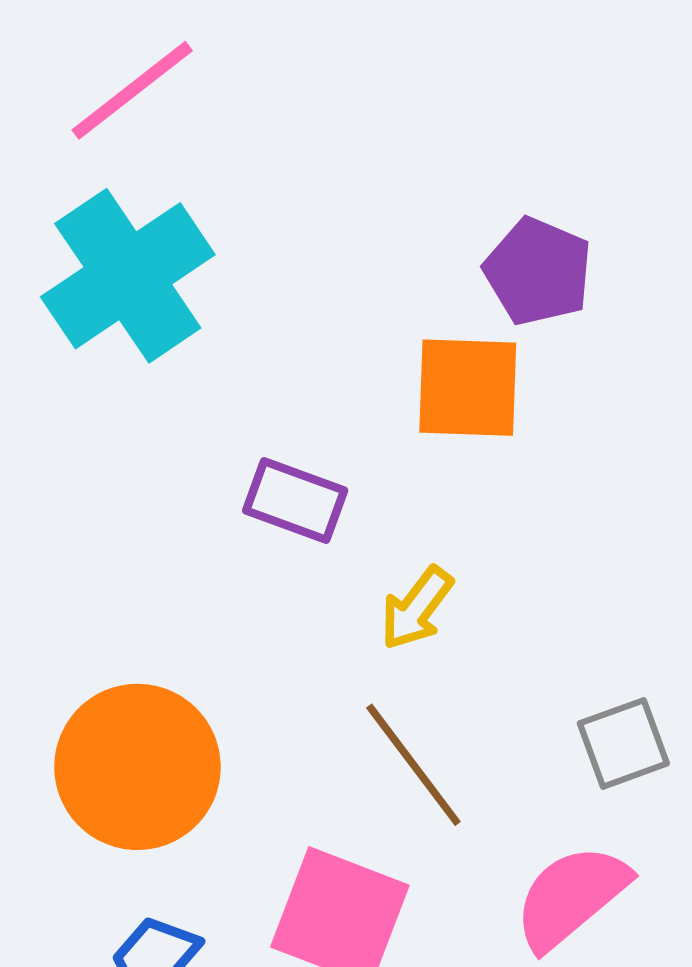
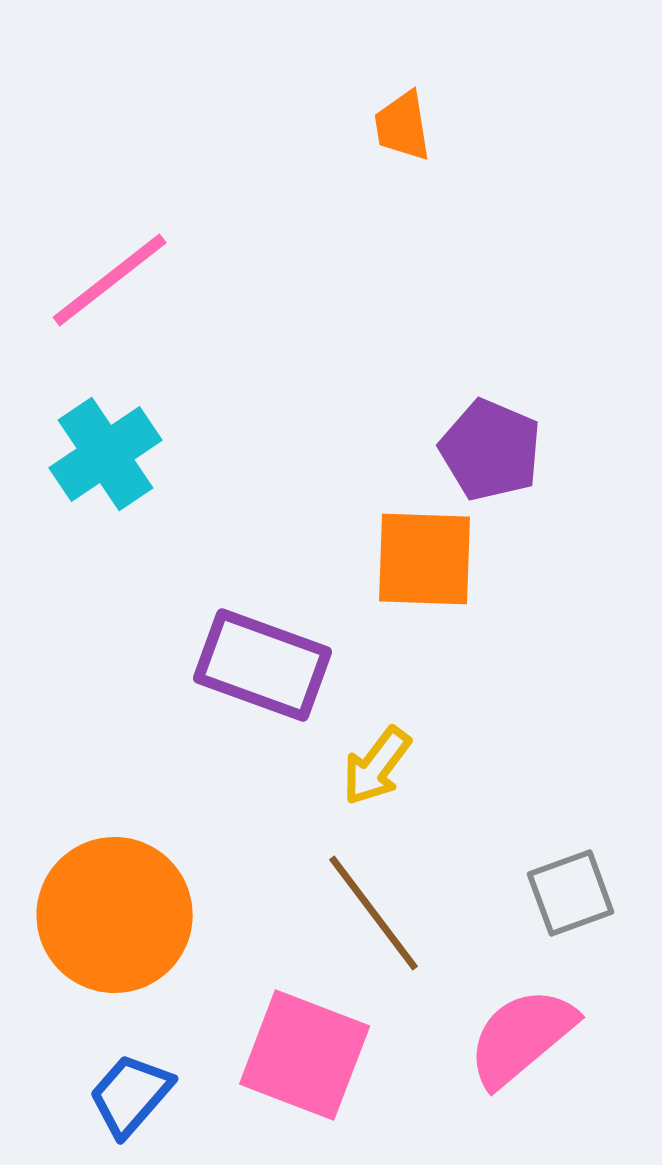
cyan cross: (128, 276) -> (106, 454), size x0.7
purple rectangle: (295, 501) -> (263, 665), size x1.4

